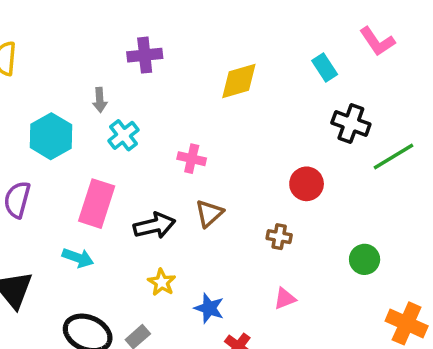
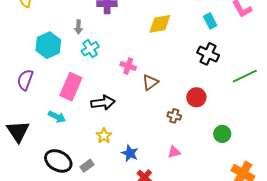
black cross: (351, 124) -> (208, 54), moved
red circle: (307, 184) -> (196, 97), moved
brown triangle: (209, 213) -> (150, 82), moved

